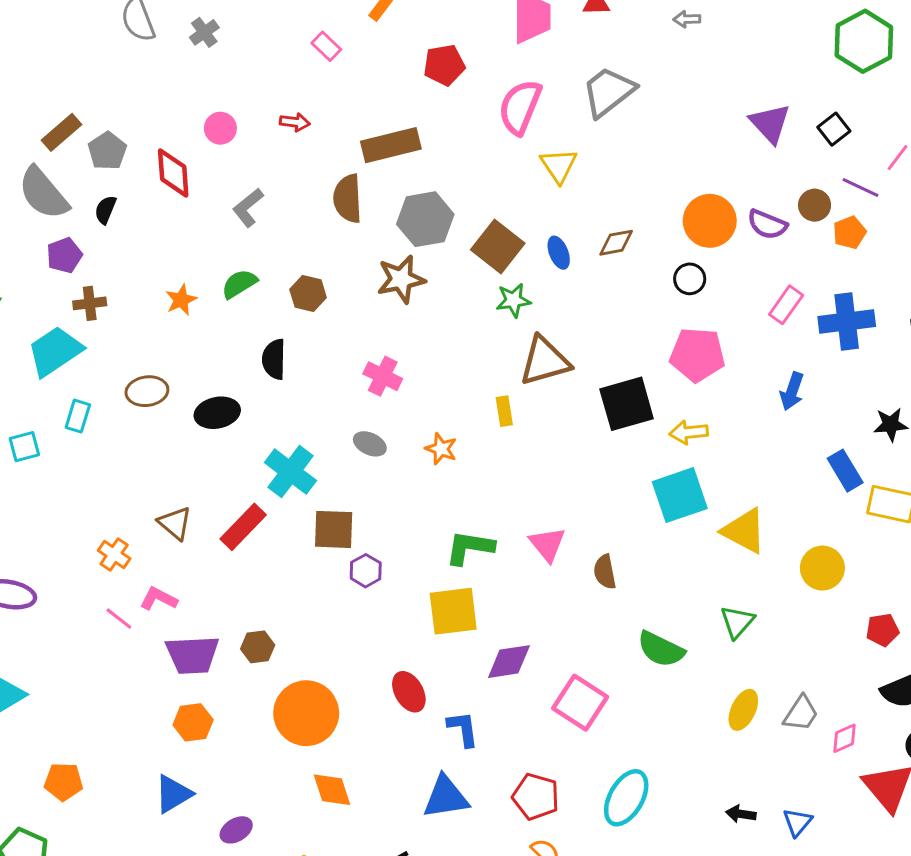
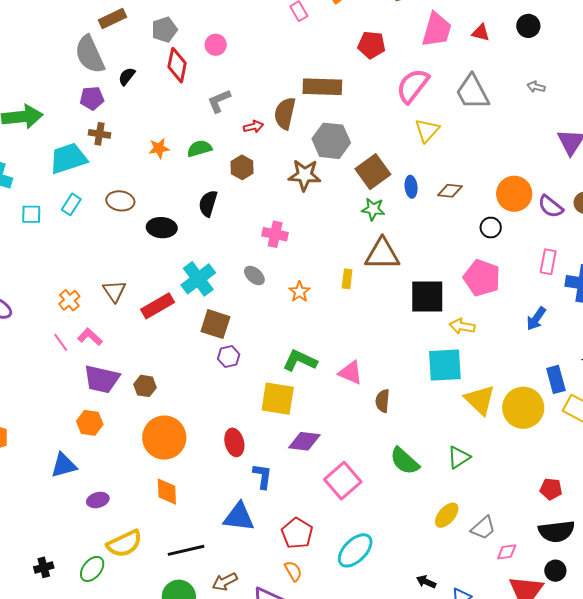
gray arrow: (687, 19) -> (536, 87), moved
gray trapezoid: (608, 92) -> (472, 92), turned -96
red arrow: (295, 122) -> (253, 127), moved, turned -36
gray pentagon: (107, 151) -> (164, 30), moved
pink rectangle: (786, 305) -> (548, 262), turned -40
pink cross: (383, 376) -> (275, 234), turned -30
pink triangle: (547, 544) -> (351, 373), turned -44
yellow circle: (822, 568) -> (523, 408), moved, size x1.4

